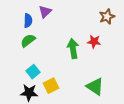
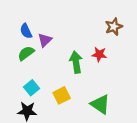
purple triangle: (45, 12) -> (45, 40), moved
blue semicircle: (28, 21) -> (26, 31), turned 152
yellow square: (51, 86) -> (62, 95), moved

